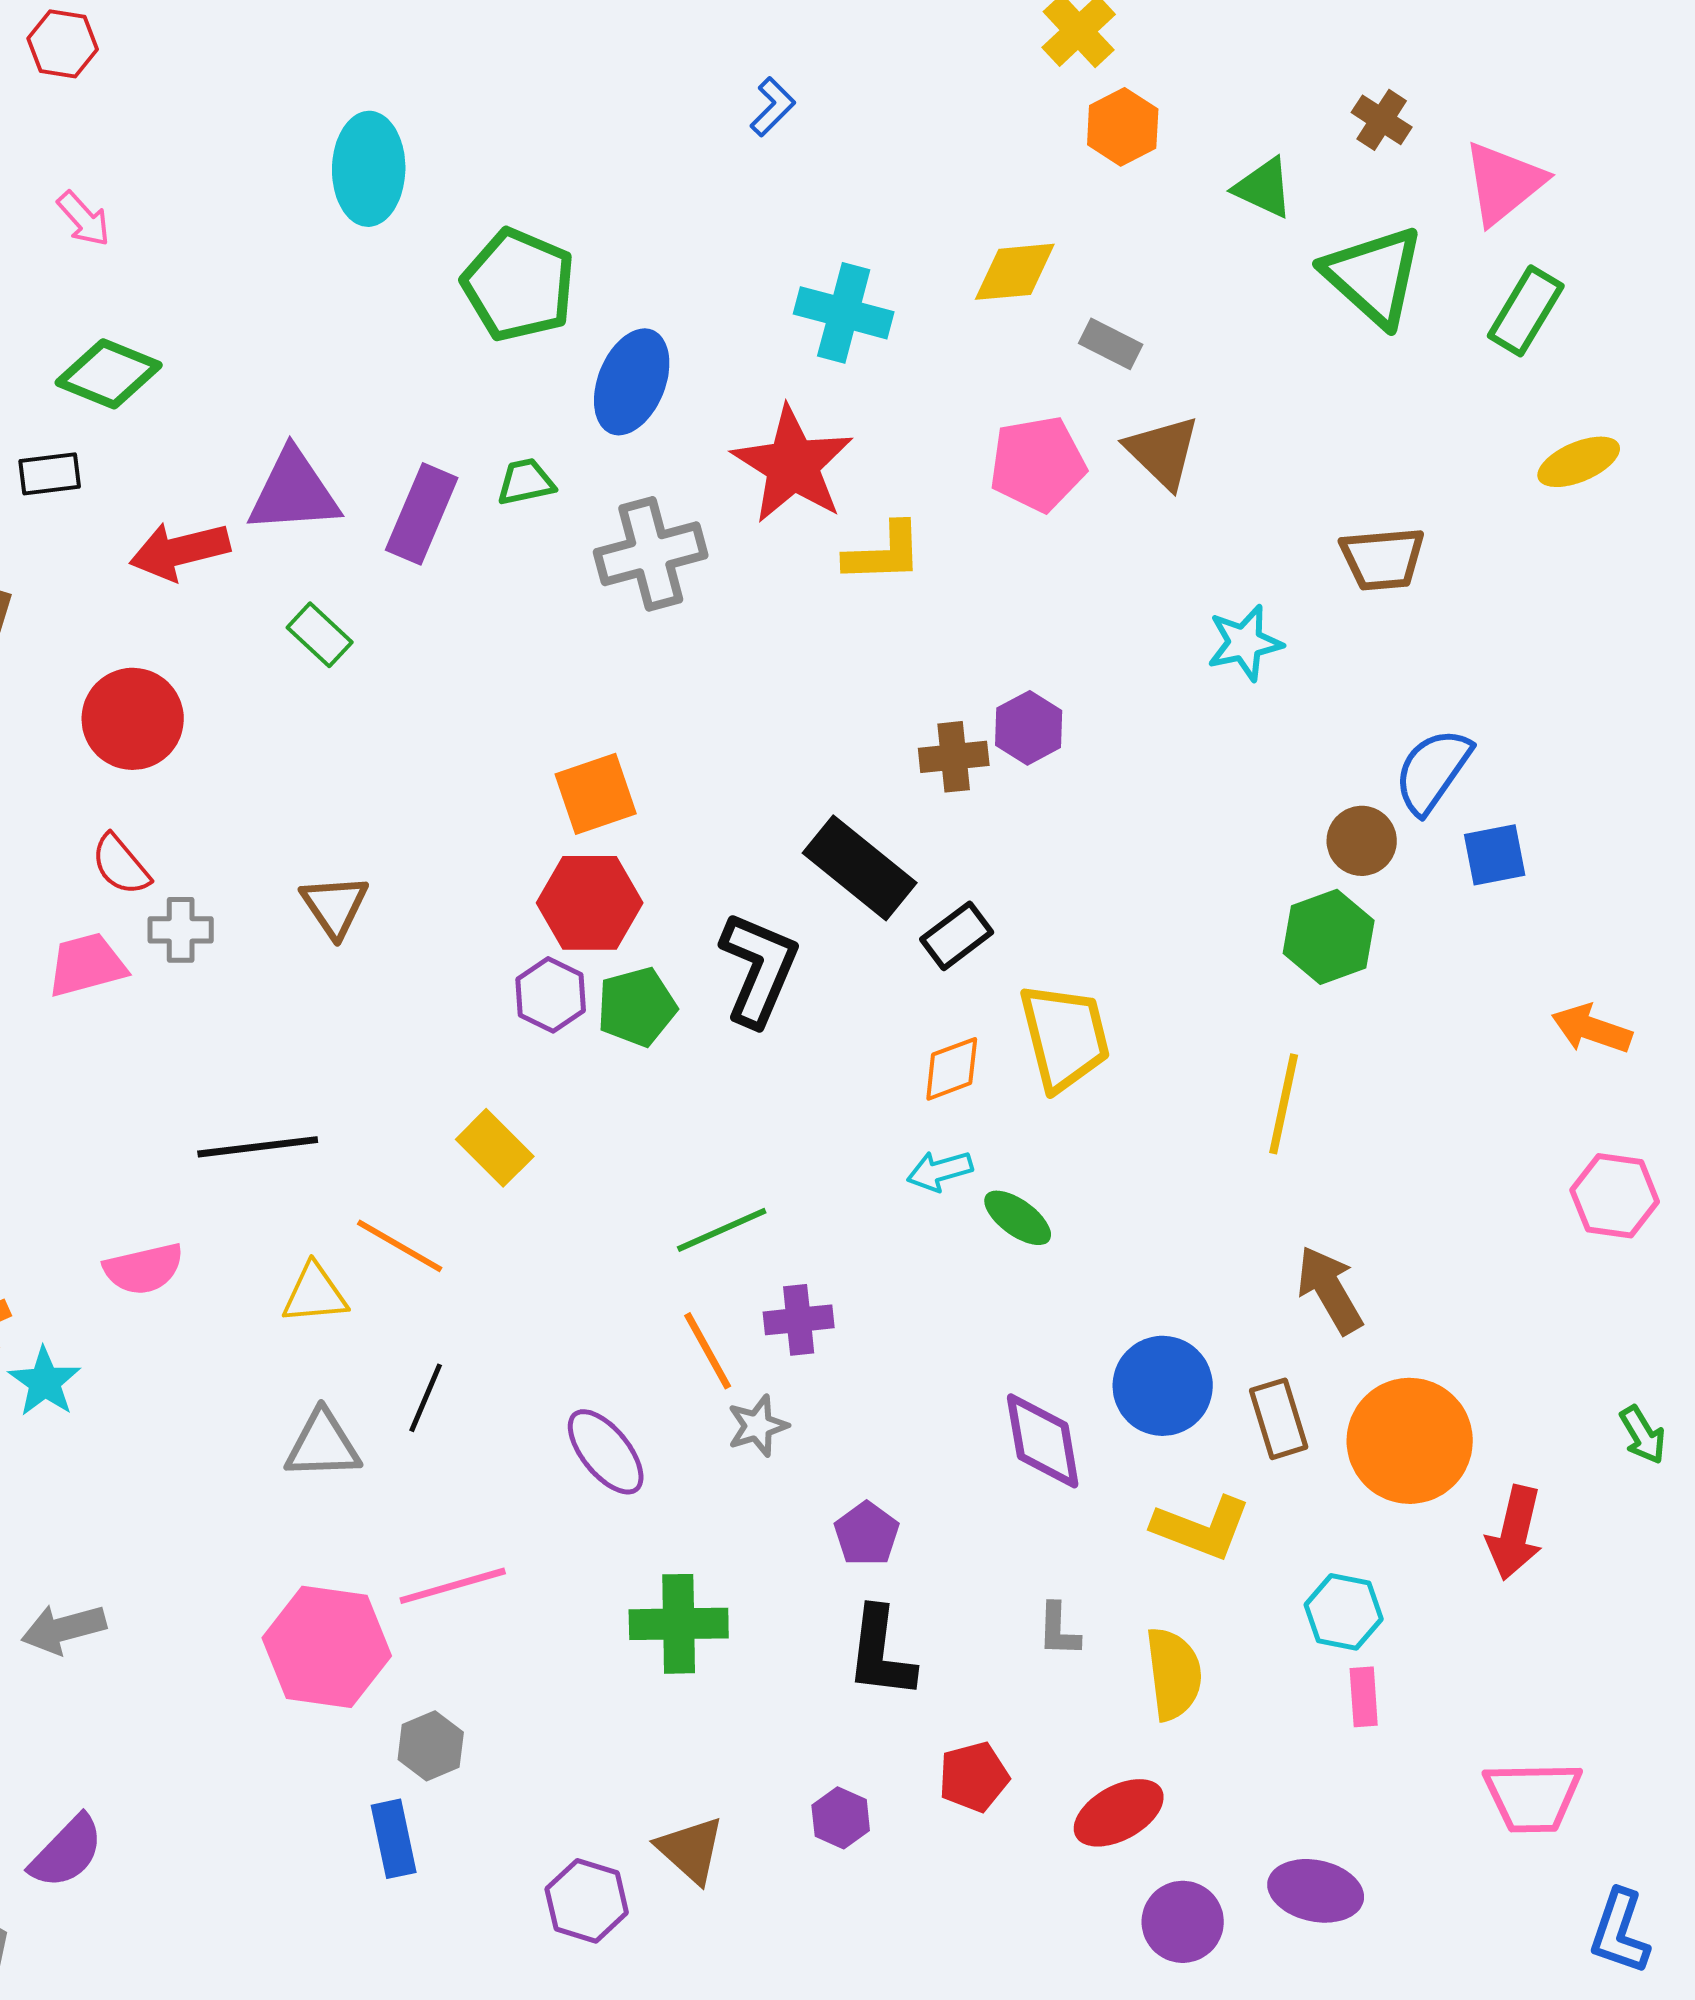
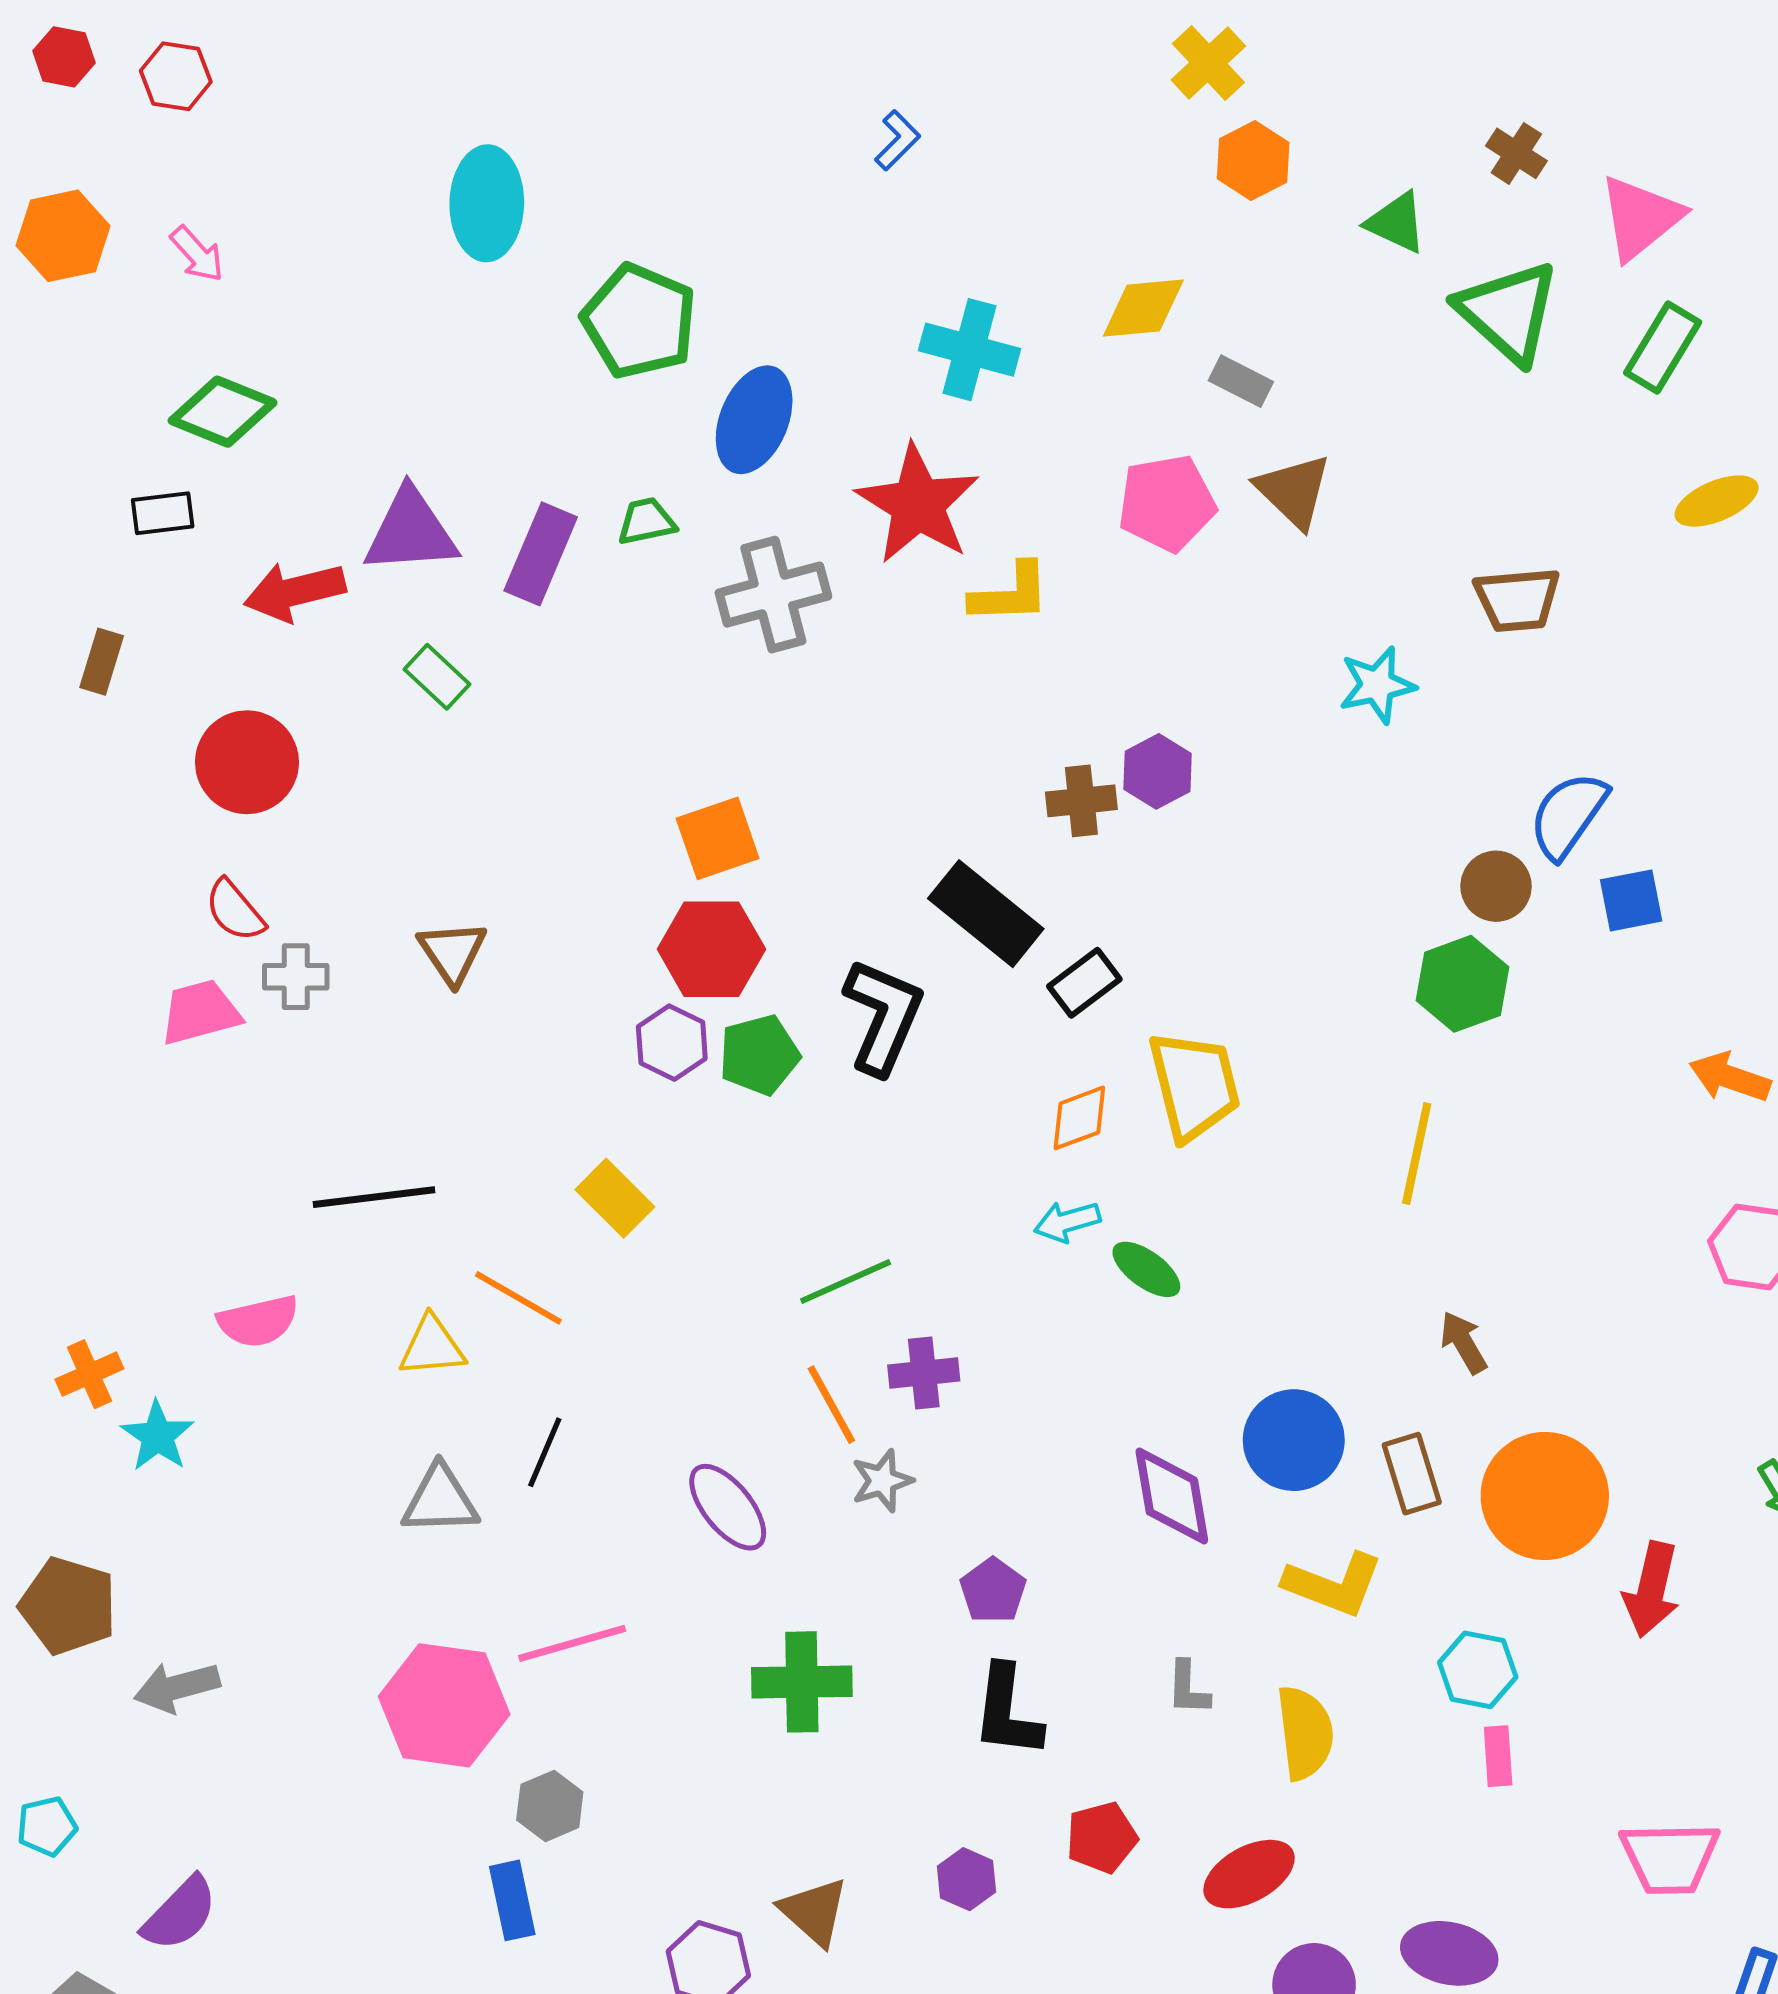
brown arrow: (1330, 1290) -> (1463, 1343), size x0.7

